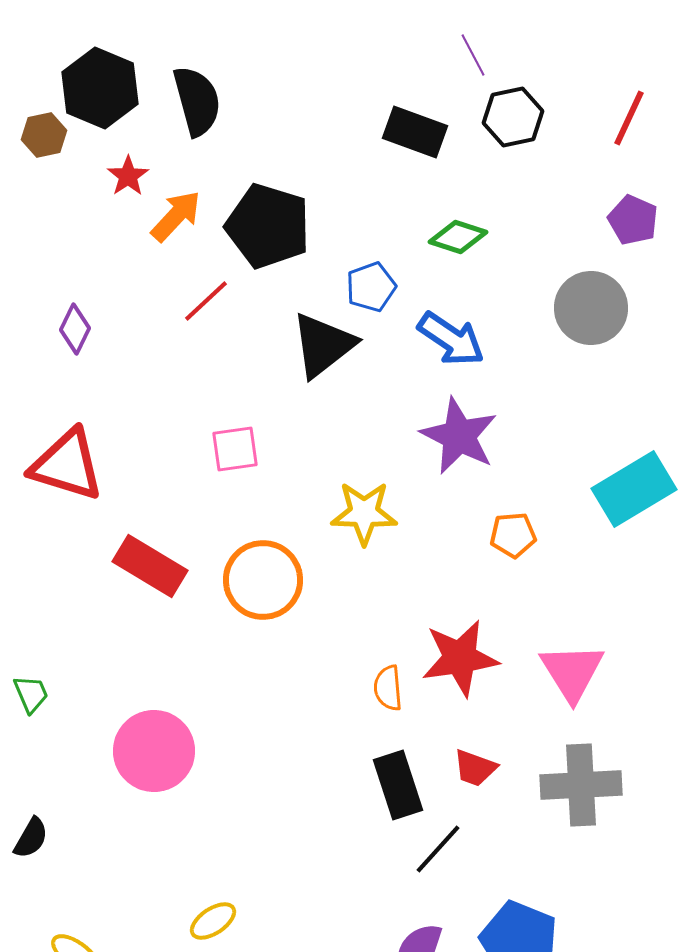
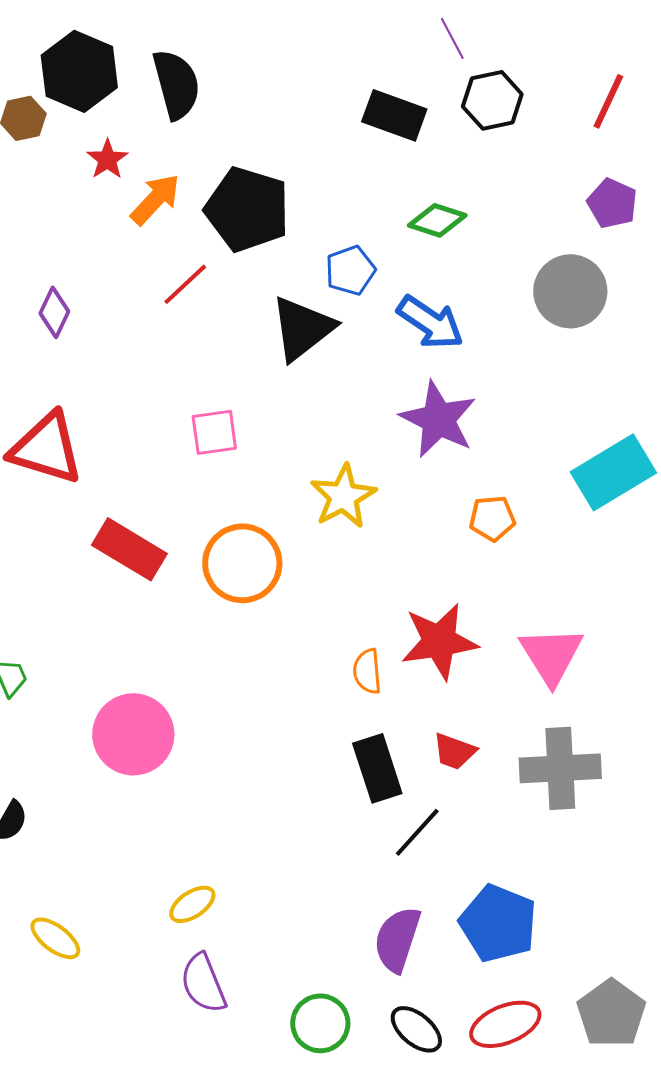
yellow star: (364, 513) -> (343, 496), turned -30

